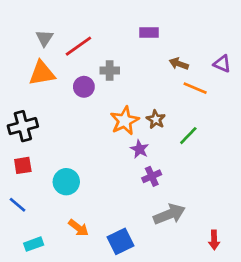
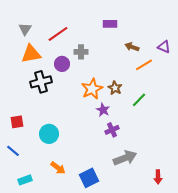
gray triangle: (45, 38) -> (25, 29), moved
orange line: (195, 88) -> (144, 65), turned -54
black cross: (23, 126) -> (41, 82), moved

